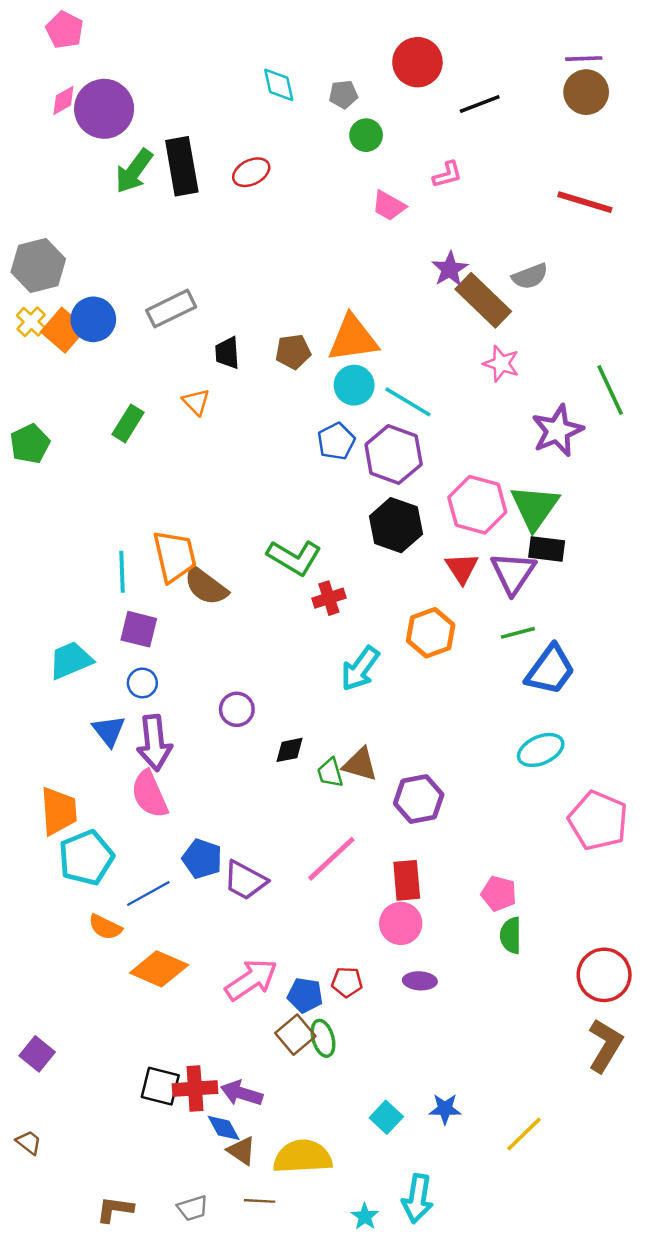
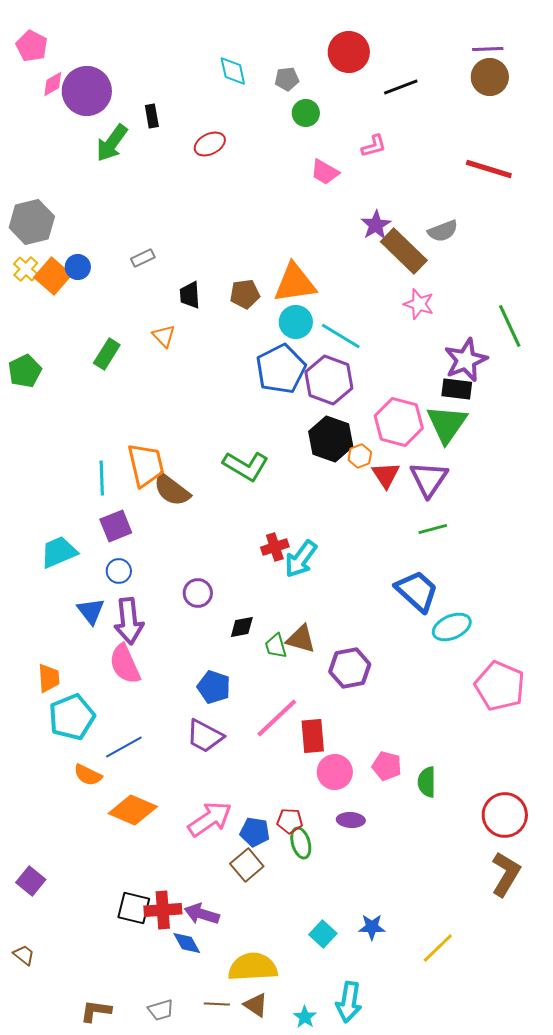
pink pentagon: (65, 30) -> (32, 46), moved
black rectangle: (182, 166) -> (152, 116), moved, size x0.5
gray rectangle: (171, 309) -> (143, 258), size x0.6
blue circle: (93, 319) -> (78, 267), size x0.7
blue pentagon: (336, 441) -> (281, 369), size x1.6
black rectangle: (547, 549) -> (457, 389), moved
red cross: (329, 598) -> (275, 547), moved
purple square: (139, 629) -> (116, 526), turned -36
orange hexagon: (431, 633) -> (360, 456), moved, size x0.6
blue trapezoid: (550, 670) -> (417, 591), moved, turned -84
orange trapezoid: (59, 811) -> (49, 678), size x0.7
blue pentagon: (202, 859) -> (214, 687), moved
red rectangle: (407, 880) -> (313, 736), moved
pink pentagon: (499, 894) -> (387, 766), moved
green ellipse: (323, 1038) -> (301, 843), moved
brown triangle: (242, 1151) -> (256, 1005), moved

